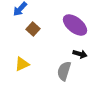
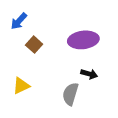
purple ellipse: (75, 25) -> (83, 40), turned -45

